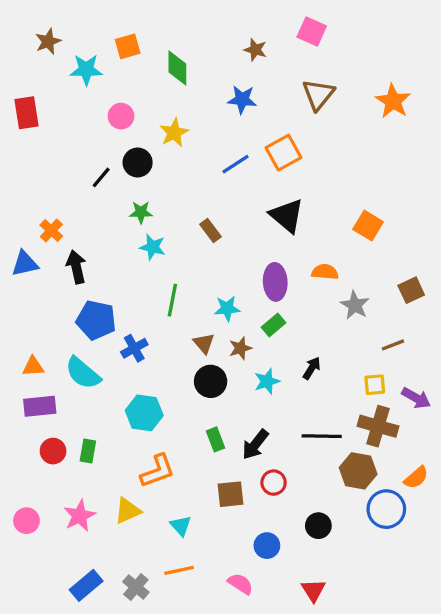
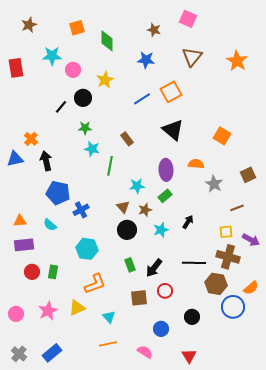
cyan star: (86, 70) -> (52, 56), moved
green line: (172, 300) -> (110, 166), moved
cyan semicircle: (83, 373) -> (50, 225), size x0.6
gray cross: (136, 587) -> (19, 354), moved

